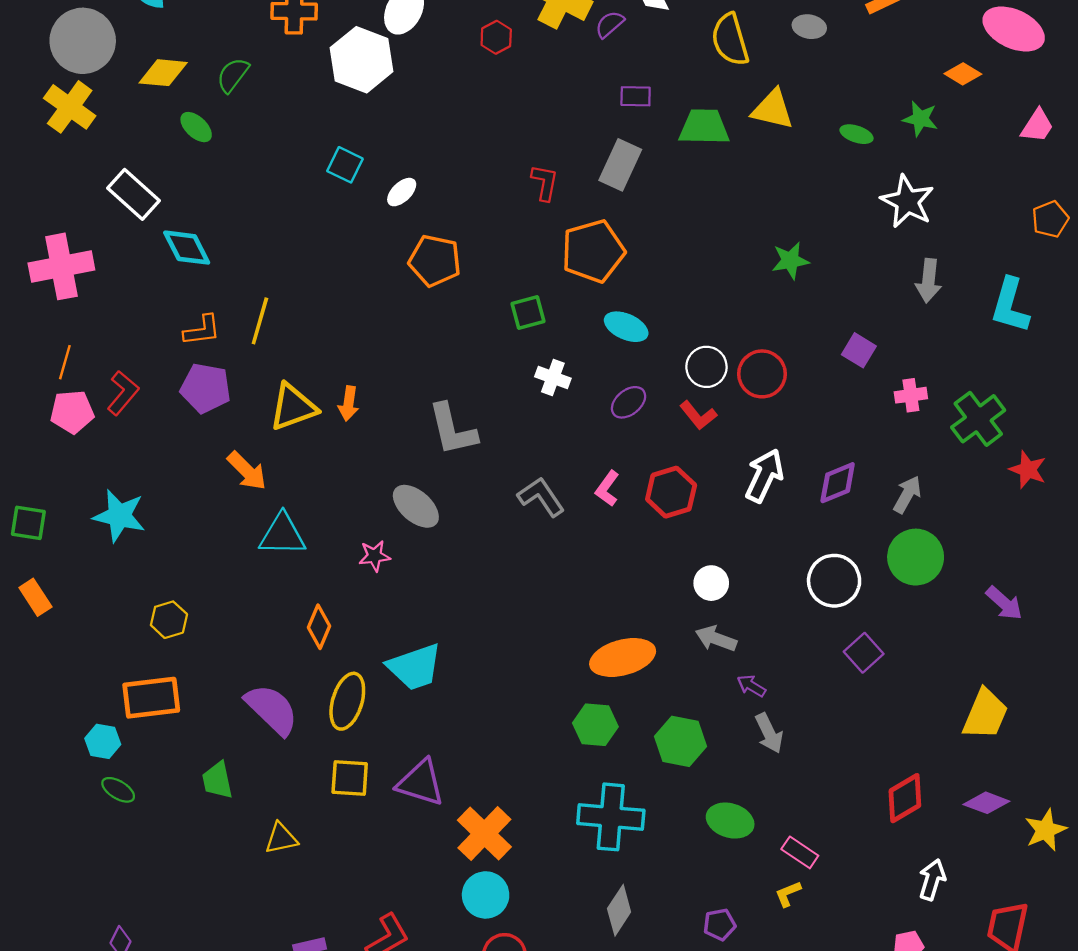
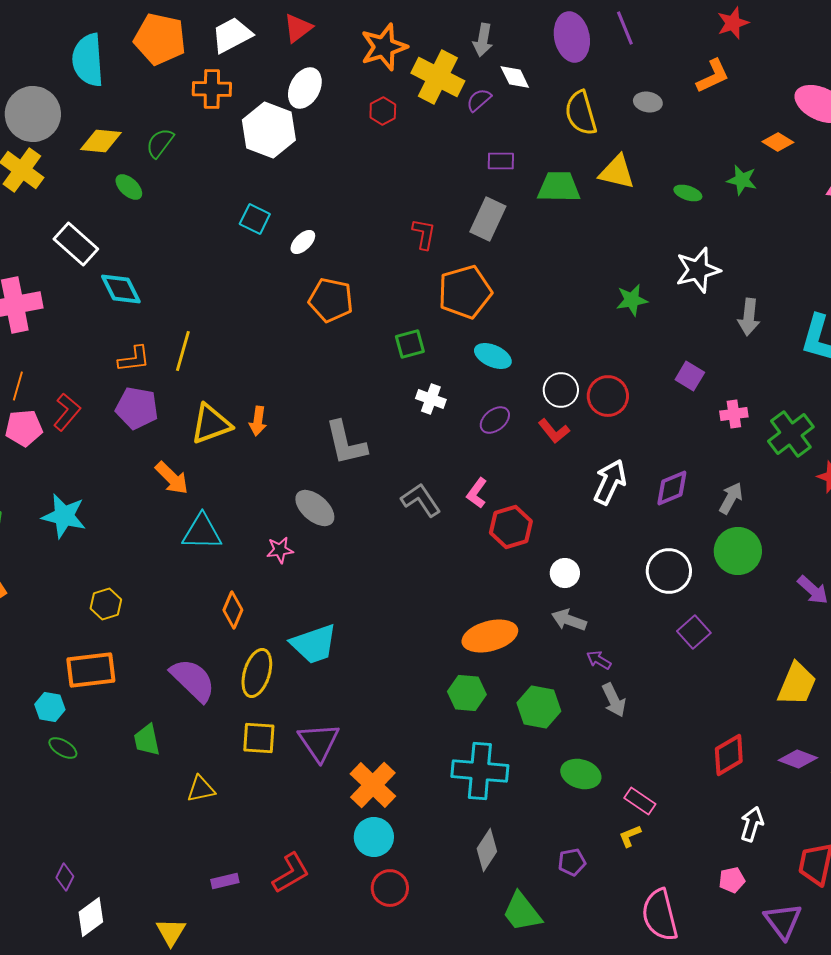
white star: (907, 201) -> (698, 270), moved, turned 30
red hexagon: (671, 492) -> (511, 527), moved
purple triangle: (421, 783) -> (319, 742), turned 39

